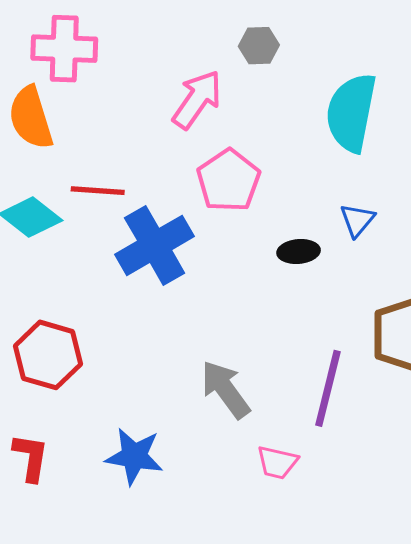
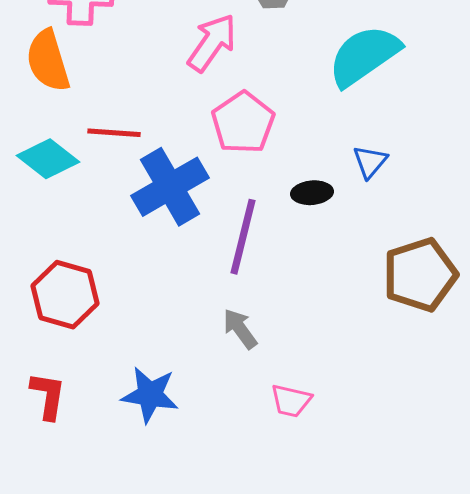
cyan semicircle: (351, 113) -> (364, 56), turned 44
purple line: (328, 388) -> (243, 237), moved
gray arrow: (225, 389) -> (240, 329), size x0.7

